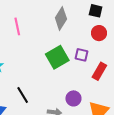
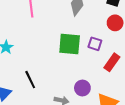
green square: (57, 57) -> (70, 44), turned 30

